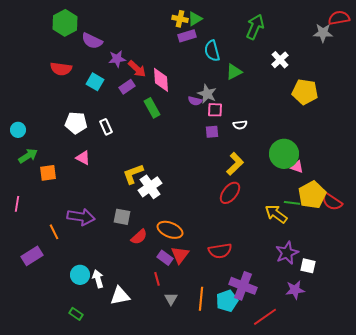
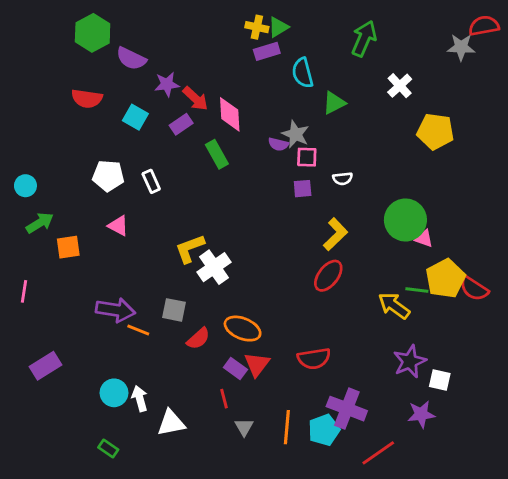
orange line: (54, 232) -> (138, 330), moved, turned -42

